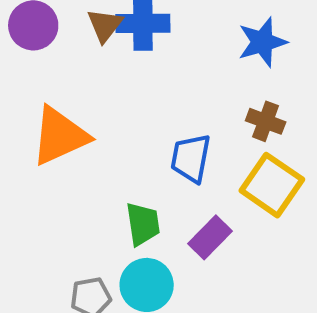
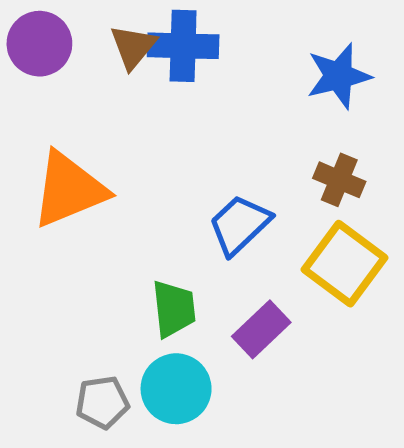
blue trapezoid: (191, 158) -> (240, 225), turned 34

